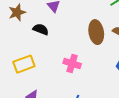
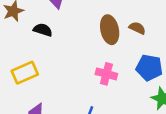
pink cross: (72, 64) -> (106, 74), moved

